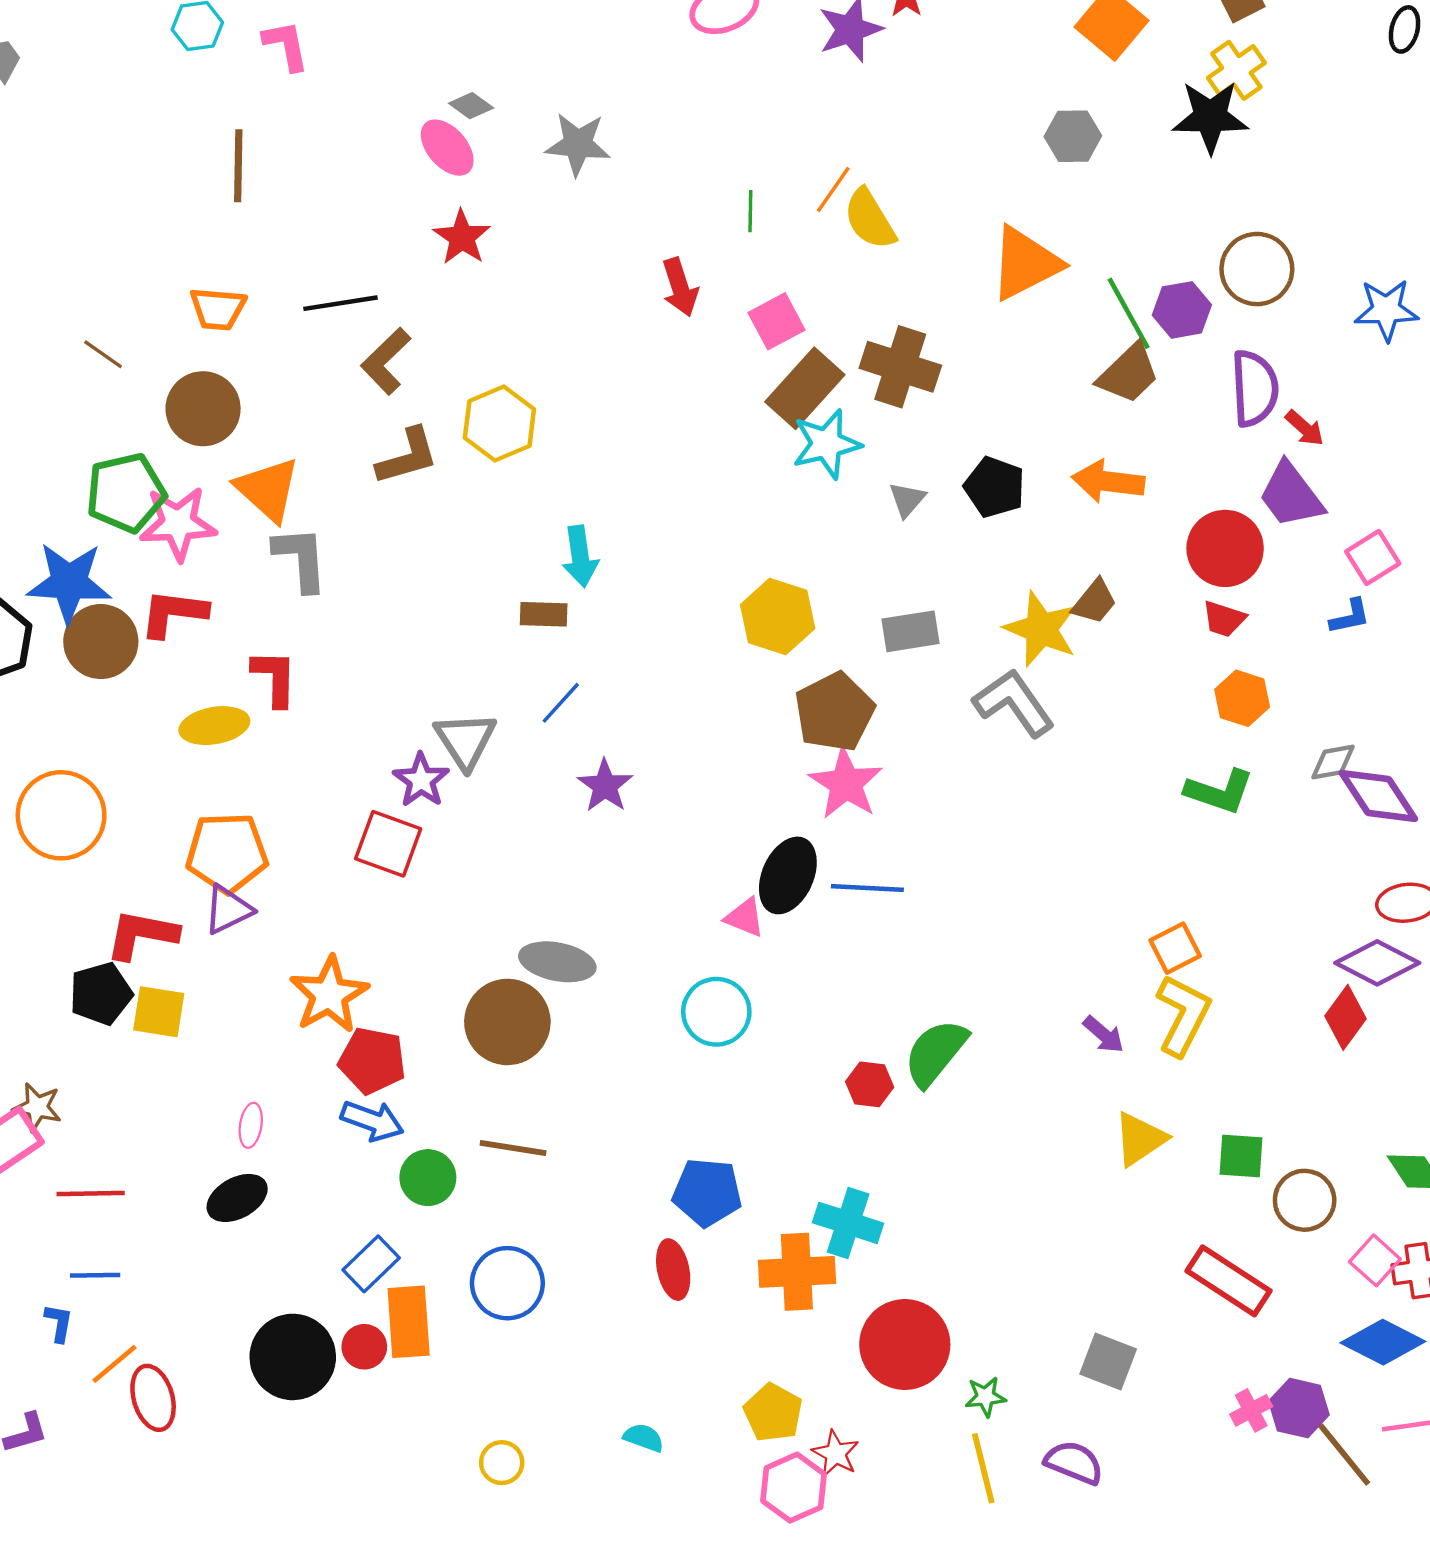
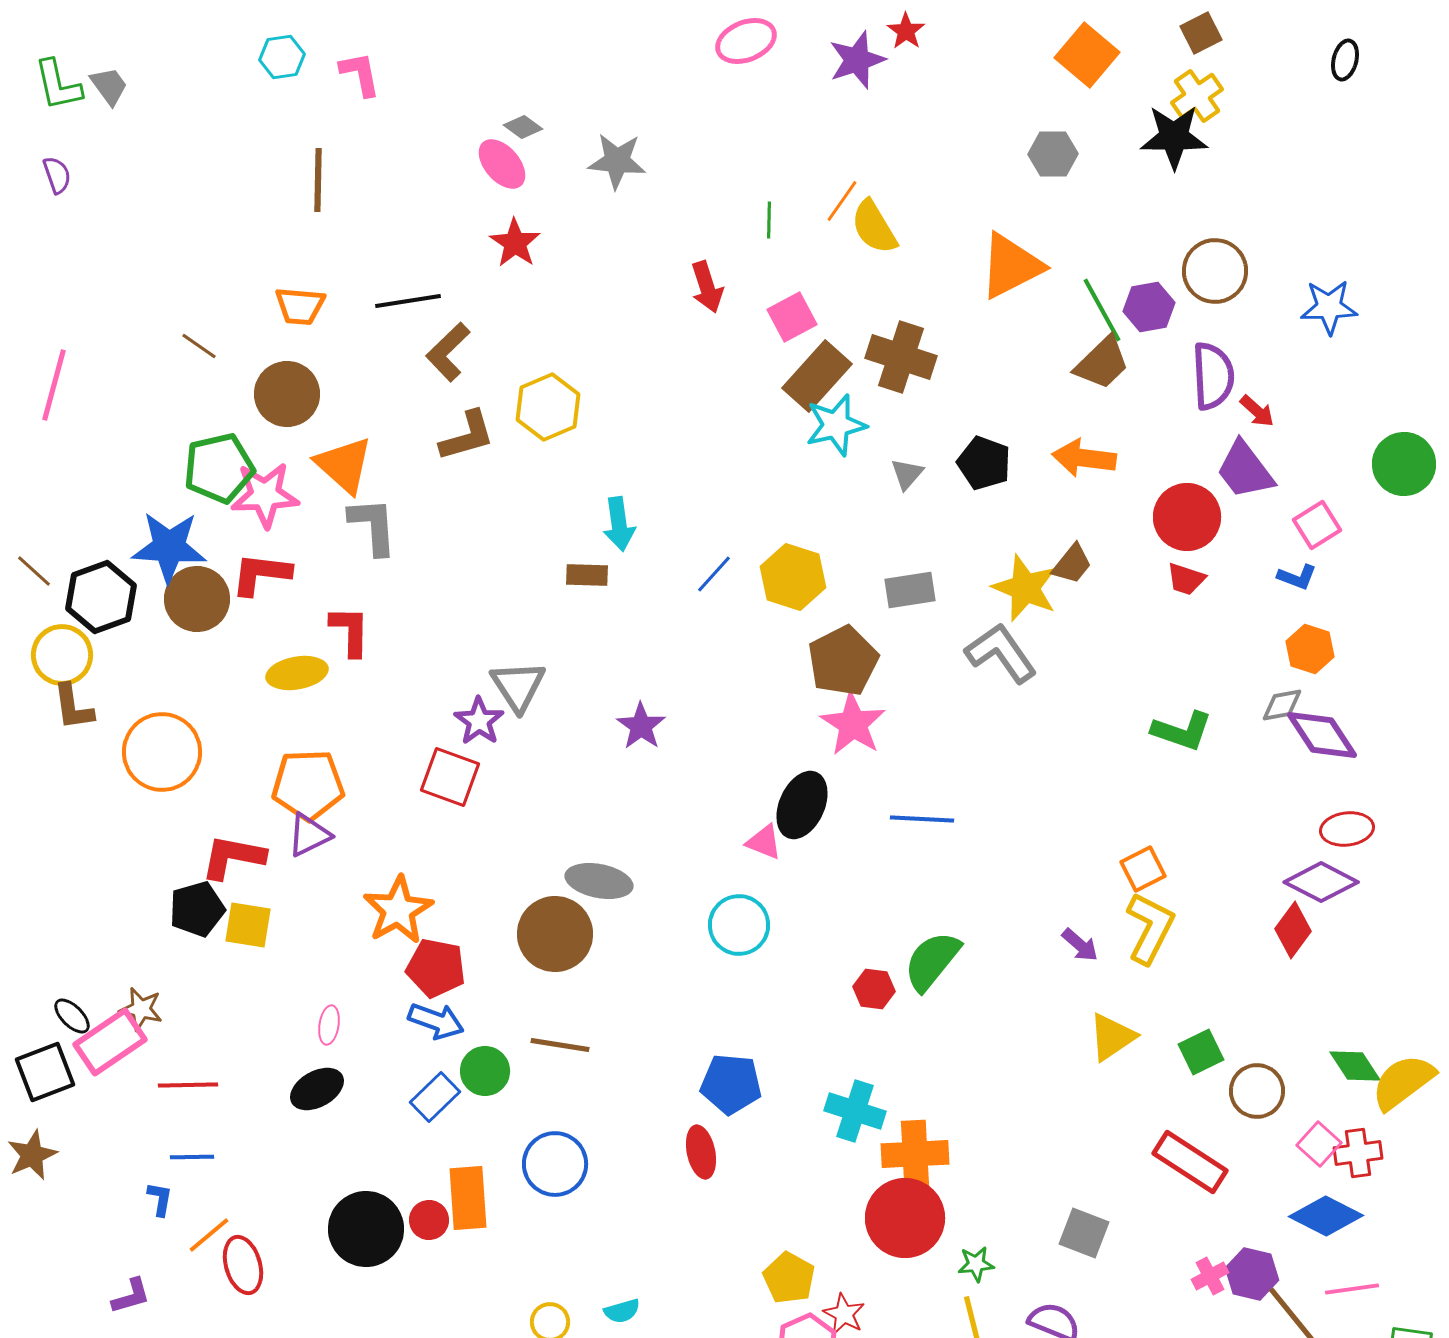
blue L-shape: (1350, 617) -> (1297, 577), turned 33
orange hexagon: (1242, 698) -> (1310, 649), moved
blue line: (561, 703) -> (714, 574), moved
blue line: (867, 888) -> (922, 819), moved
green square: (1241, 1156) -> (1201, 1052), turned -30
blue rectangle: (371, 1264) -> (435, 1097), moved
orange cross: (797, 1272) -> (915, 1154), moved
cyan semicircle: (644, 1438) -> (622, 1311), moved, turned 144

